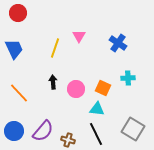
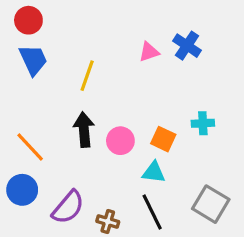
pink triangle: (79, 36) -> (149, 52), moved, turned 40
blue cross: (118, 43) -> (187, 46), moved
blue trapezoid: (14, 49) -> (33, 60), moved
black arrow: (53, 82) -> (84, 130), size x1.5
blue circle: (14, 131) -> (22, 190), moved

